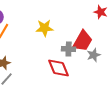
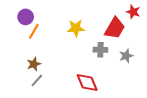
red trapezoid: (83, 41) -> (115, 28), moved
red diamond: (59, 68) -> (87, 83), moved

